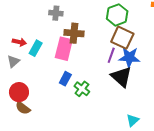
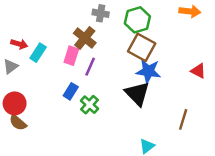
gray cross: (56, 13) -> (101, 13), moved
brown cross: (74, 33) -> (85, 38), turned 30
pink rectangle: (64, 49) -> (71, 56), size x0.7
purple line: (111, 55) -> (90, 67), moved

